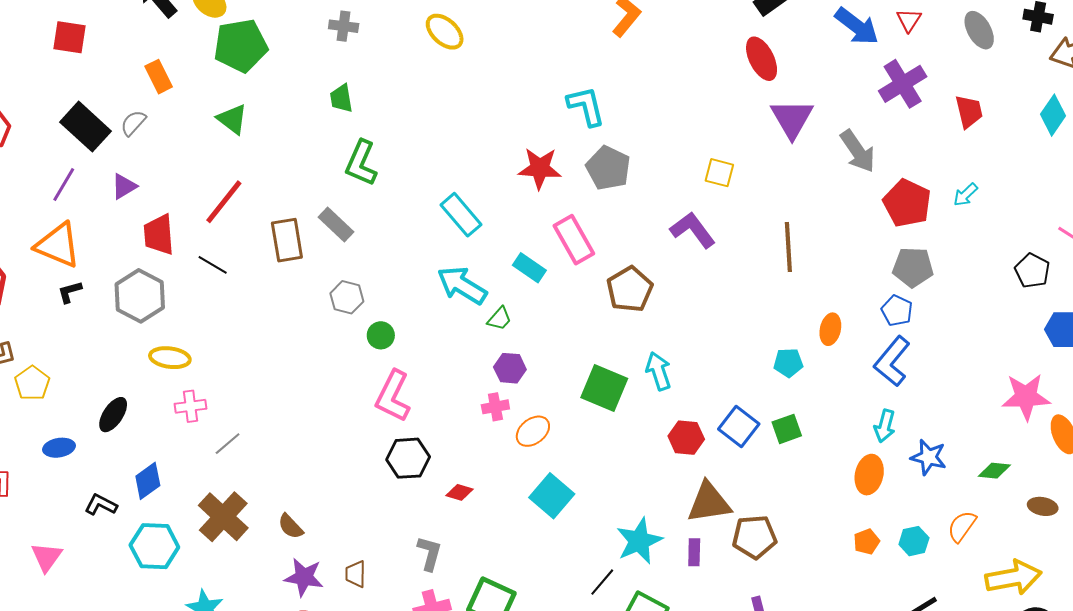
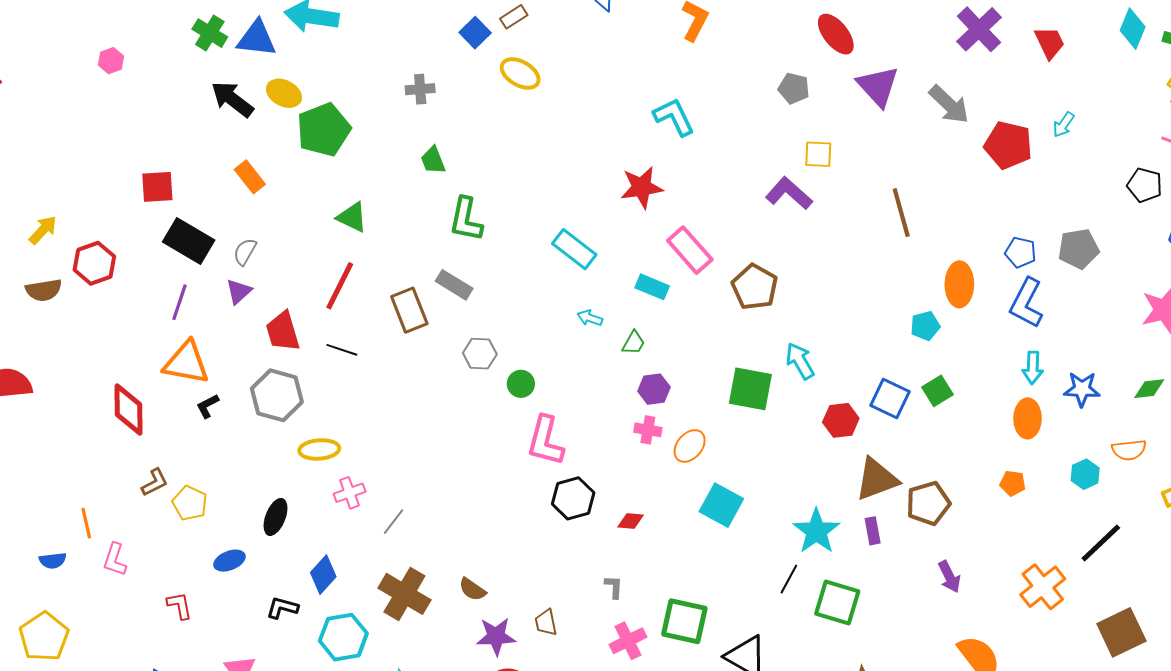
red square: (70, 37) -> (157, 187), moved
green triangle: (232, 119) -> (352, 217), moved
gray semicircle: (133, 123) -> (245, 252), moved
gray pentagon: (608, 168) -> (794, 88), moved, size x0.7
purple L-shape: (693, 230) -> (789, 193), moved
gray pentagon: (913, 267) -> (1078, 249), moved
cyan arrow: (462, 285) -> (590, 318), size x0.5
orange ellipse: (830, 329) -> (959, 284), size x1.4
pink cross: (495, 407) -> (648, 430), turned 32
orange semicircle: (962, 526) -> (1129, 450), turned -120
orange pentagon: (867, 542) -> (1013, 483), moved, turned -30
gray L-shape: (429, 553) -> (614, 587), size x0.7

